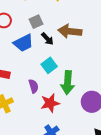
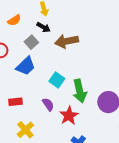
black arrow: (47, 39) -> (44, 27), moved

